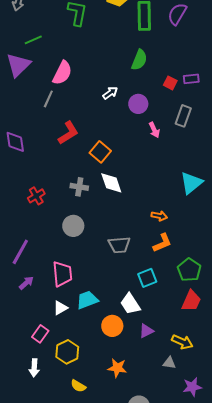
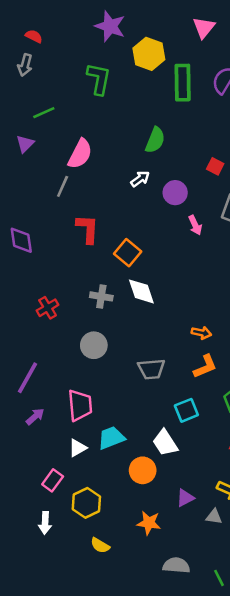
green semicircle: (139, 60) -> (155, 140), moved
purple triangle: (18, 65) -> (25, 144), size x0.6
red L-shape: (68, 133) -> (88, 229), turned -55
purple triangle: (146, 331) -> (185, 498), moved

